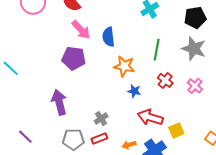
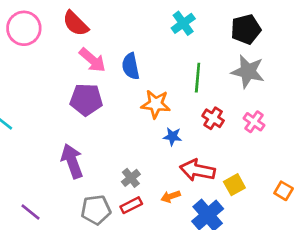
orange arrow: (129, 145) -> (171, 196), moved

